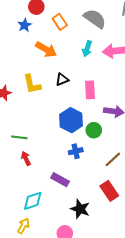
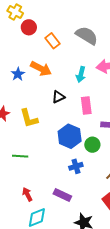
blue star: (25, 25) -> (18, 74), moved
cyan arrow: (87, 49) -> (81, 74), moved
yellow L-shape: (32, 84) -> (29, 118), moved
red arrow: (26, 158) -> (27, 194), moved

